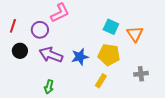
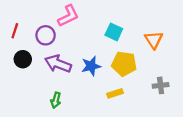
cyan square: (111, 27) -> (114, 32), moved
yellow rectangle: (101, 81) -> (115, 93), turned 40

